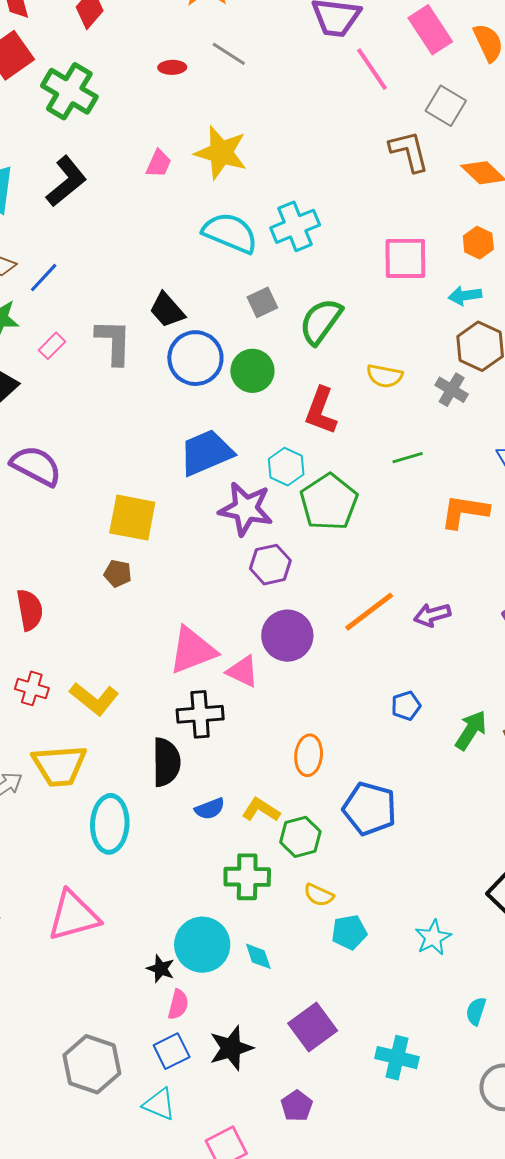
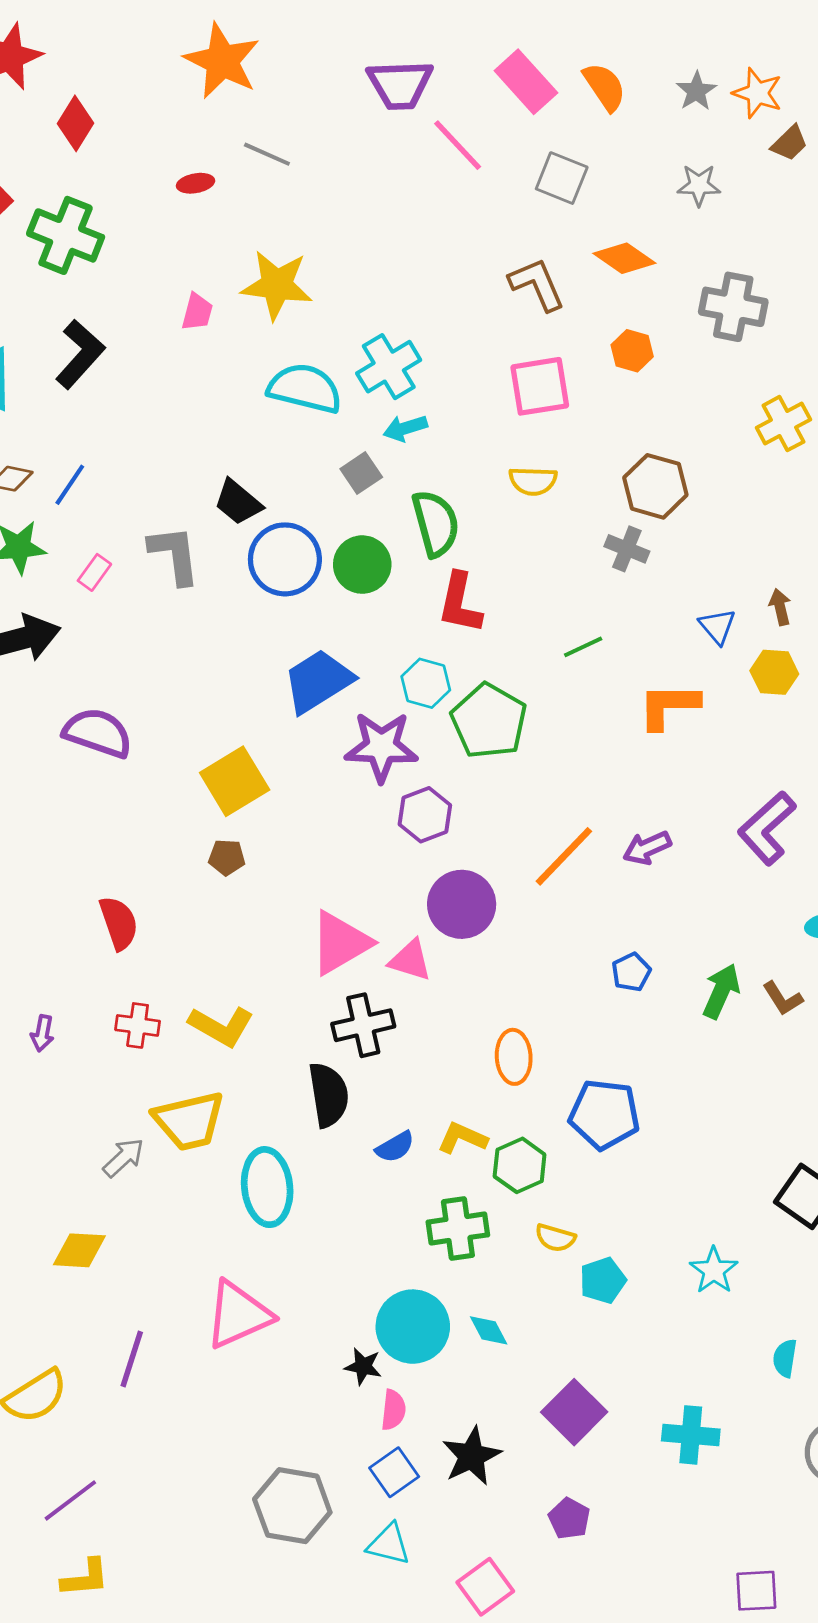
brown L-shape: (409, 151) -> (537, 284), moved
cyan arrow: (465, 296) -> (405, 428), moved
green semicircle: (321, 321) -> (436, 523), moved, turned 138
yellow semicircle: (385, 376) -> (533, 481), moved
yellow square: (132, 518) -> (235, 781), turned -33

